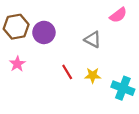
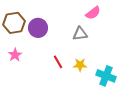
pink semicircle: (118, 15) -> (93, 13), moved
gray triangle: (93, 39) -> (80, 34), turned -35

